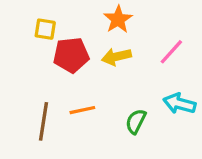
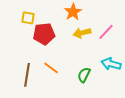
yellow arrow: (116, 57) -> (82, 33), moved
orange line: (82, 110) -> (51, 68), turned 49

